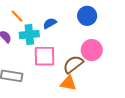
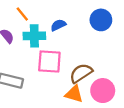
pink circle: (92, 50) -> (103, 91), moved

